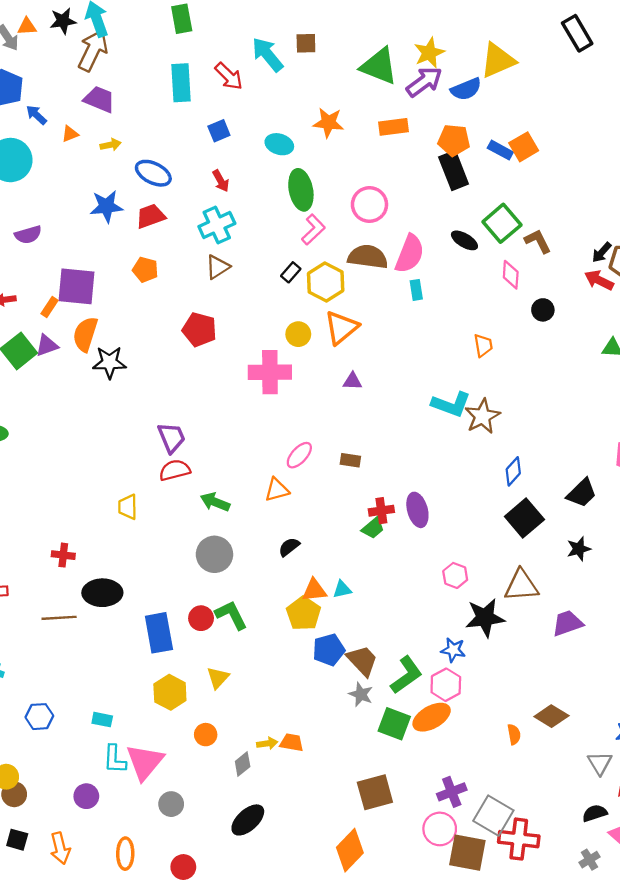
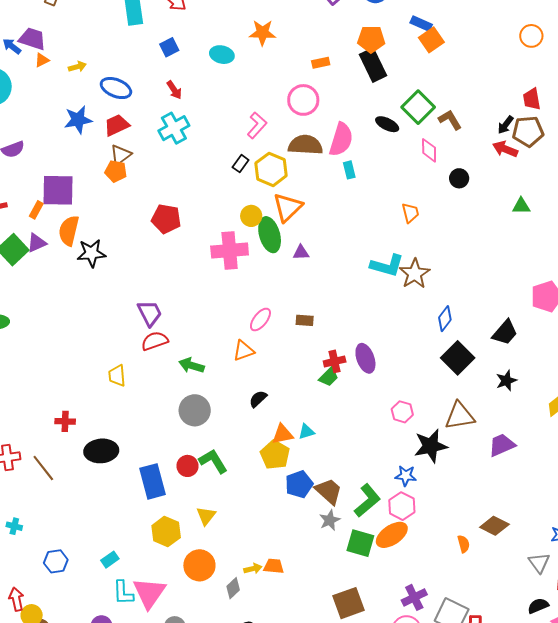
purple trapezoid: (99, 99) -> (32, 39), moved
orange rectangle: (394, 127) -> (321, 63), moved, size x0.7
blue rectangle: (500, 150) -> (421, 24), moved
green ellipse: (301, 190) -> (270, 235), moved
brown triangle: (218, 267) -> (121, 155), moved
brown line: (59, 618) -> (43, 468), moved, turned 60
gray star: (361, 694) -> (330, 520), turned 30
cyan rectangle: (102, 720) -> (110, 560), turned -42
orange circle: (206, 735) -> (199, 565), size x1.6

